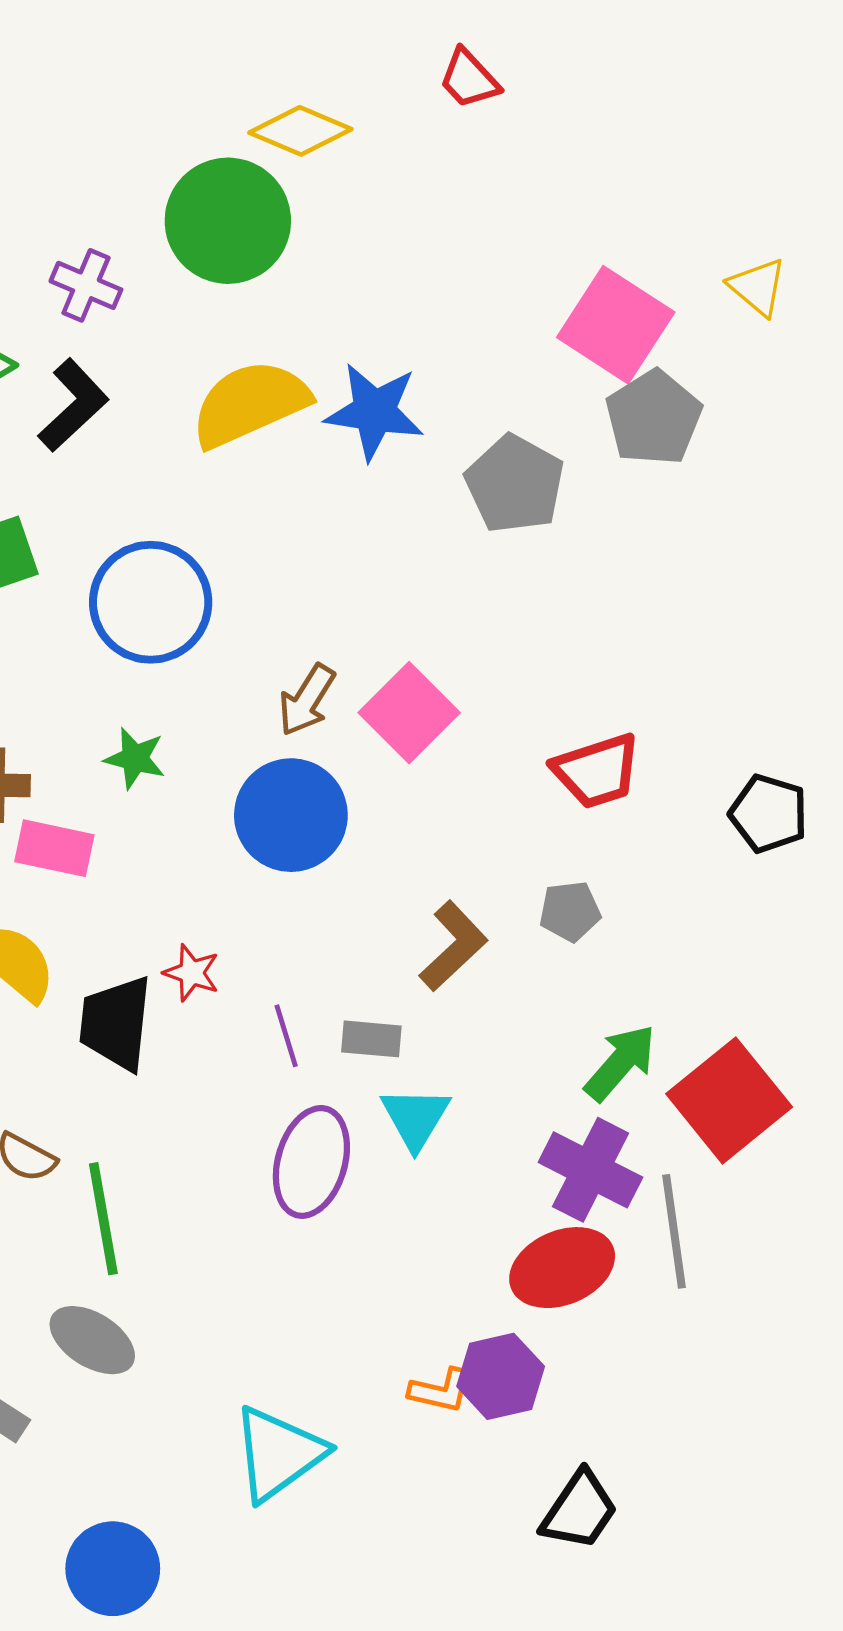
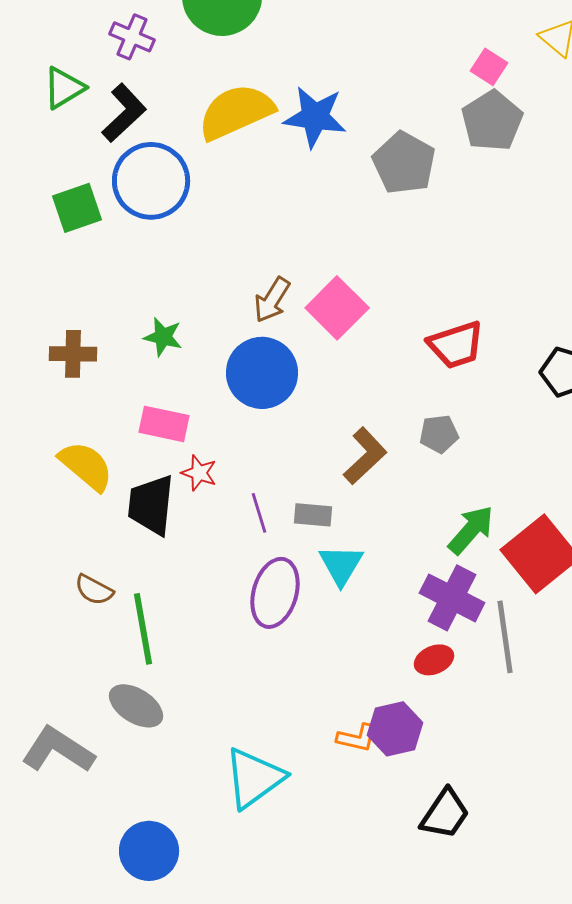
pink square: (616, 325) -> (489, 67), moved, size x0.5
blue circle: (151, 602) -> (151, 181), moved
pink rectangle: (54, 848) -> (164, 424), moved
red ellipse: (562, 1268) -> (434, 660), size x0.6

